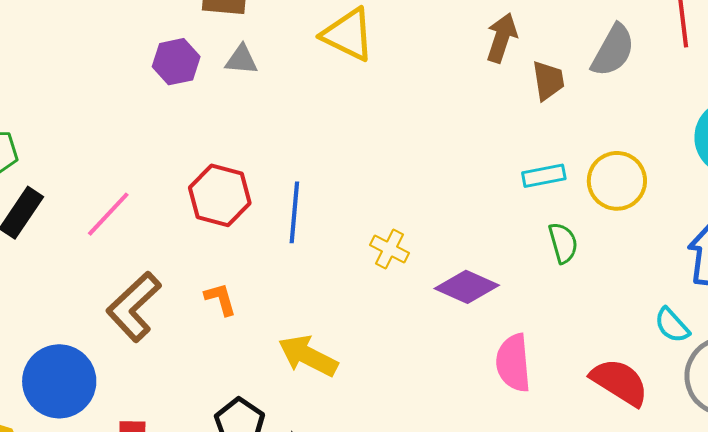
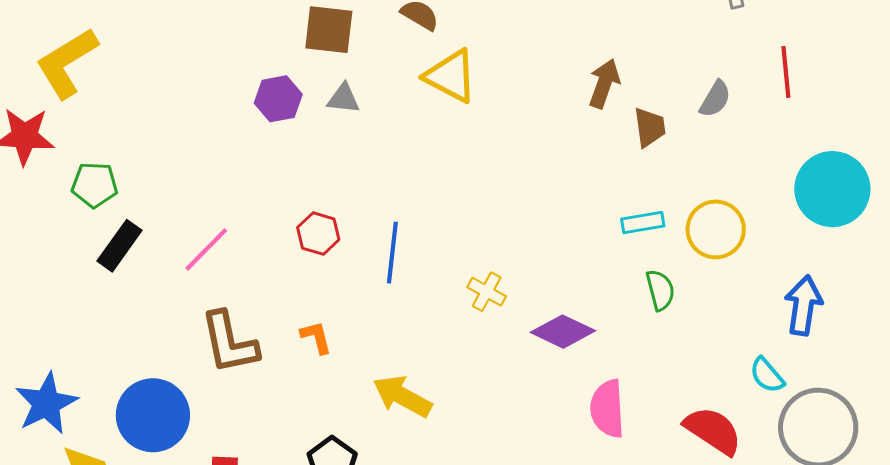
gray semicircle: (613, 50) -> (715, 99), size x0.7
red hexagon: (220, 195) -> (318, 234), size x0.7
brown L-shape: (134, 307) -> (229, 343), turned -60

